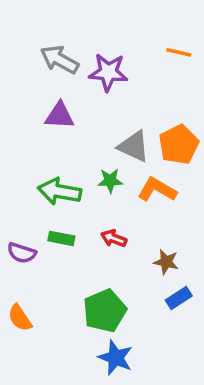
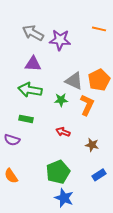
orange L-shape: (157, 190) -> (87, 105), turned 85
green arrow: (60, 191) -> (30, 90), moved
green rectangle: (61, 238) -> (26, 119), moved
blue rectangle: (179, 298) -> (99, 175), moved

